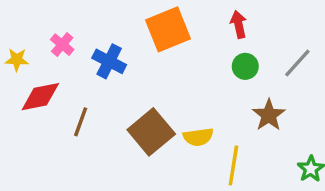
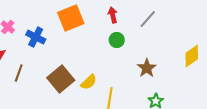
gray line: (297, 63) -> (148, 19), moved
brown star: (269, 115) -> (147, 68), moved
yellow semicircle: (198, 137) -> (89, 82), turned -36

